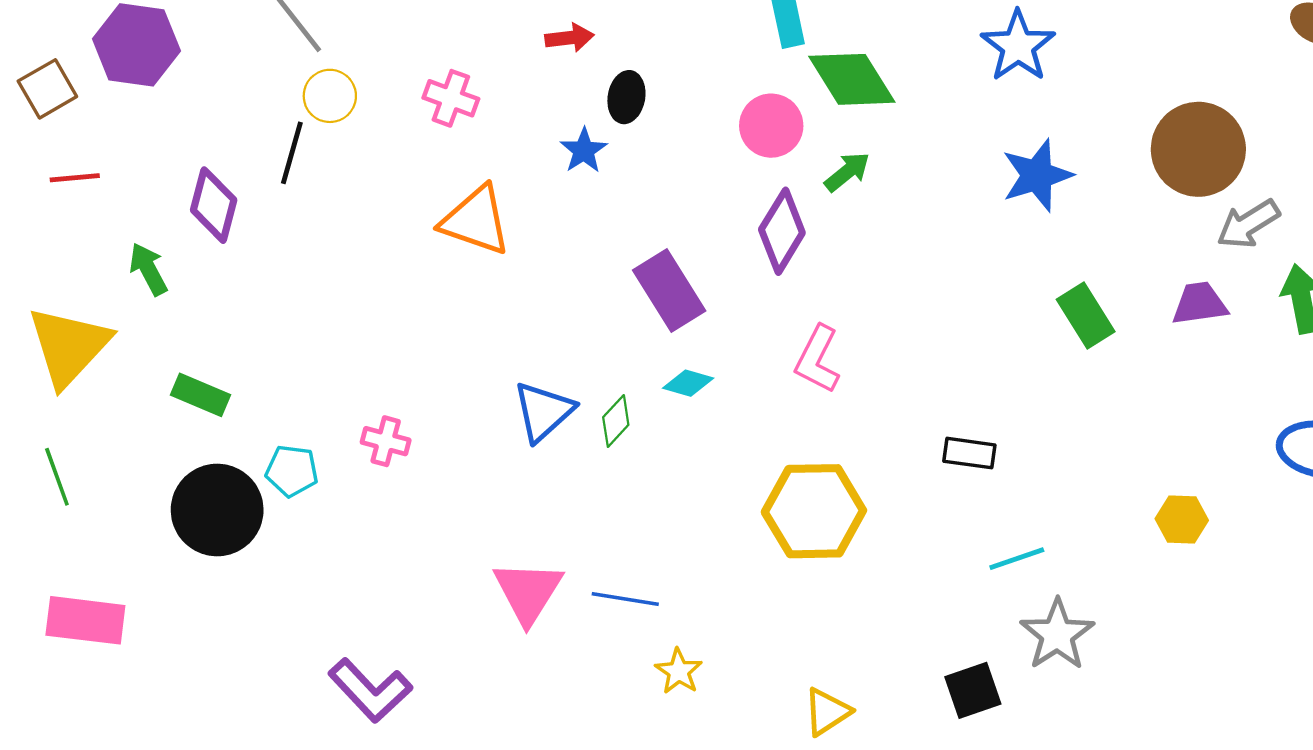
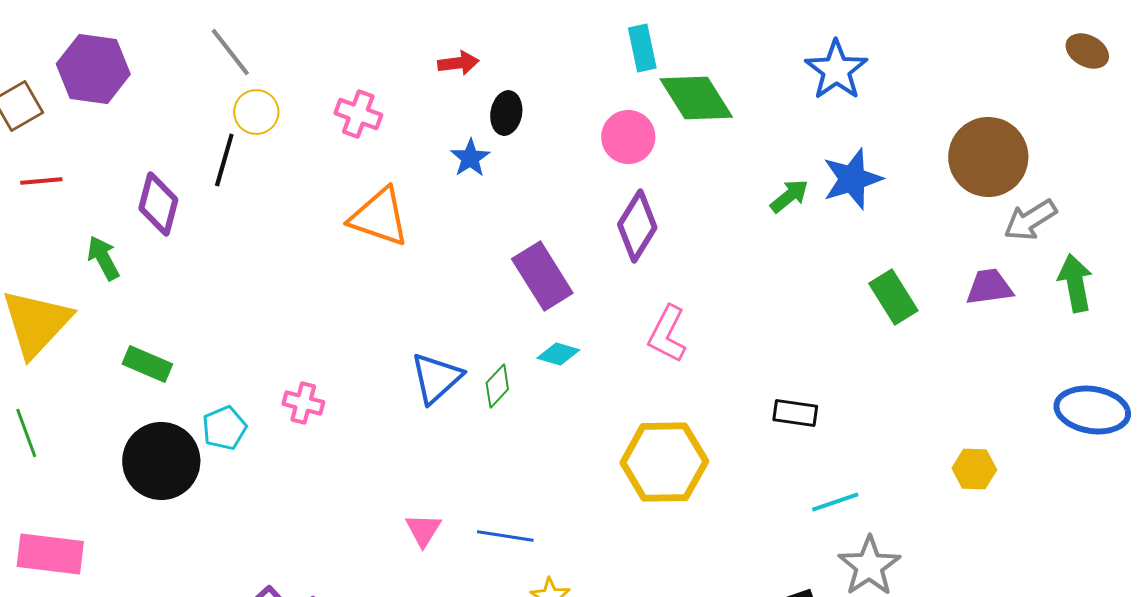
green arrow: (847, 172) -> (789, 196), moved
cyan pentagon: (292, 471) -> (224, 428), turned -30
pink triangle: (528, 592) -> (423, 530), size x0.6

